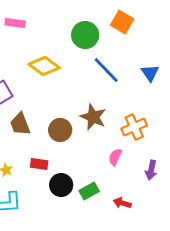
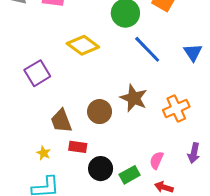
brown trapezoid: (20, 124) -> (61, 121), moved
pink semicircle: (115, 157) -> (157, 160), moved

